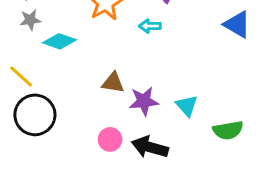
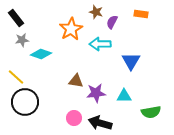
blue triangle: (237, 24) -> (131, 61), moved, turned 30
cyan arrow: (150, 26) -> (100, 44), size x1.5
cyan triangle: (187, 106) -> (124, 96), turned -49

